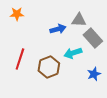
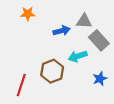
orange star: (17, 14) -> (28, 14), moved
red line: (20, 59) -> (21, 85), moved

